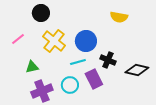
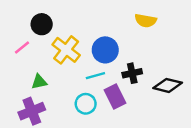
black circle: (41, 13) -> (42, 24), moved
black cross: (108, 60) -> (132, 73), turned -35
purple cross: (42, 91) -> (32, 111), moved

